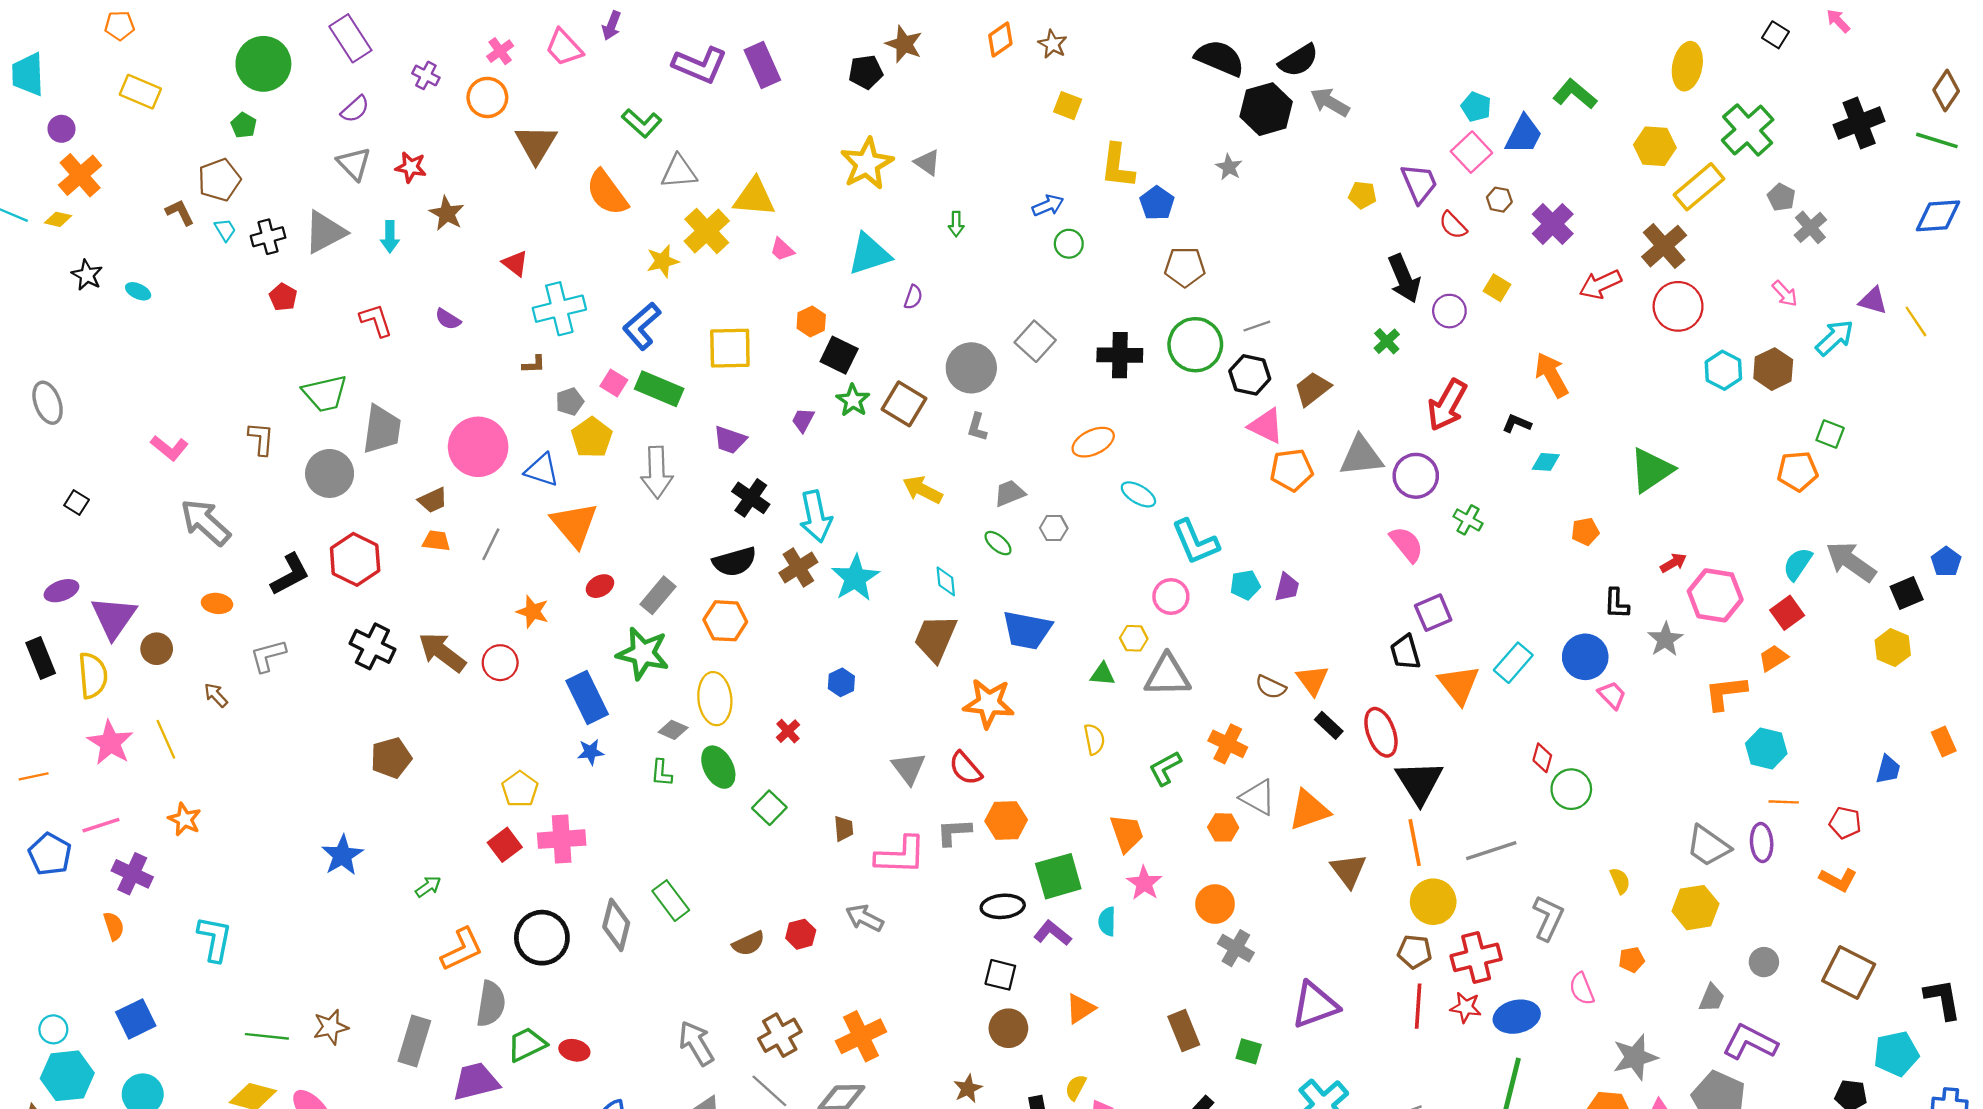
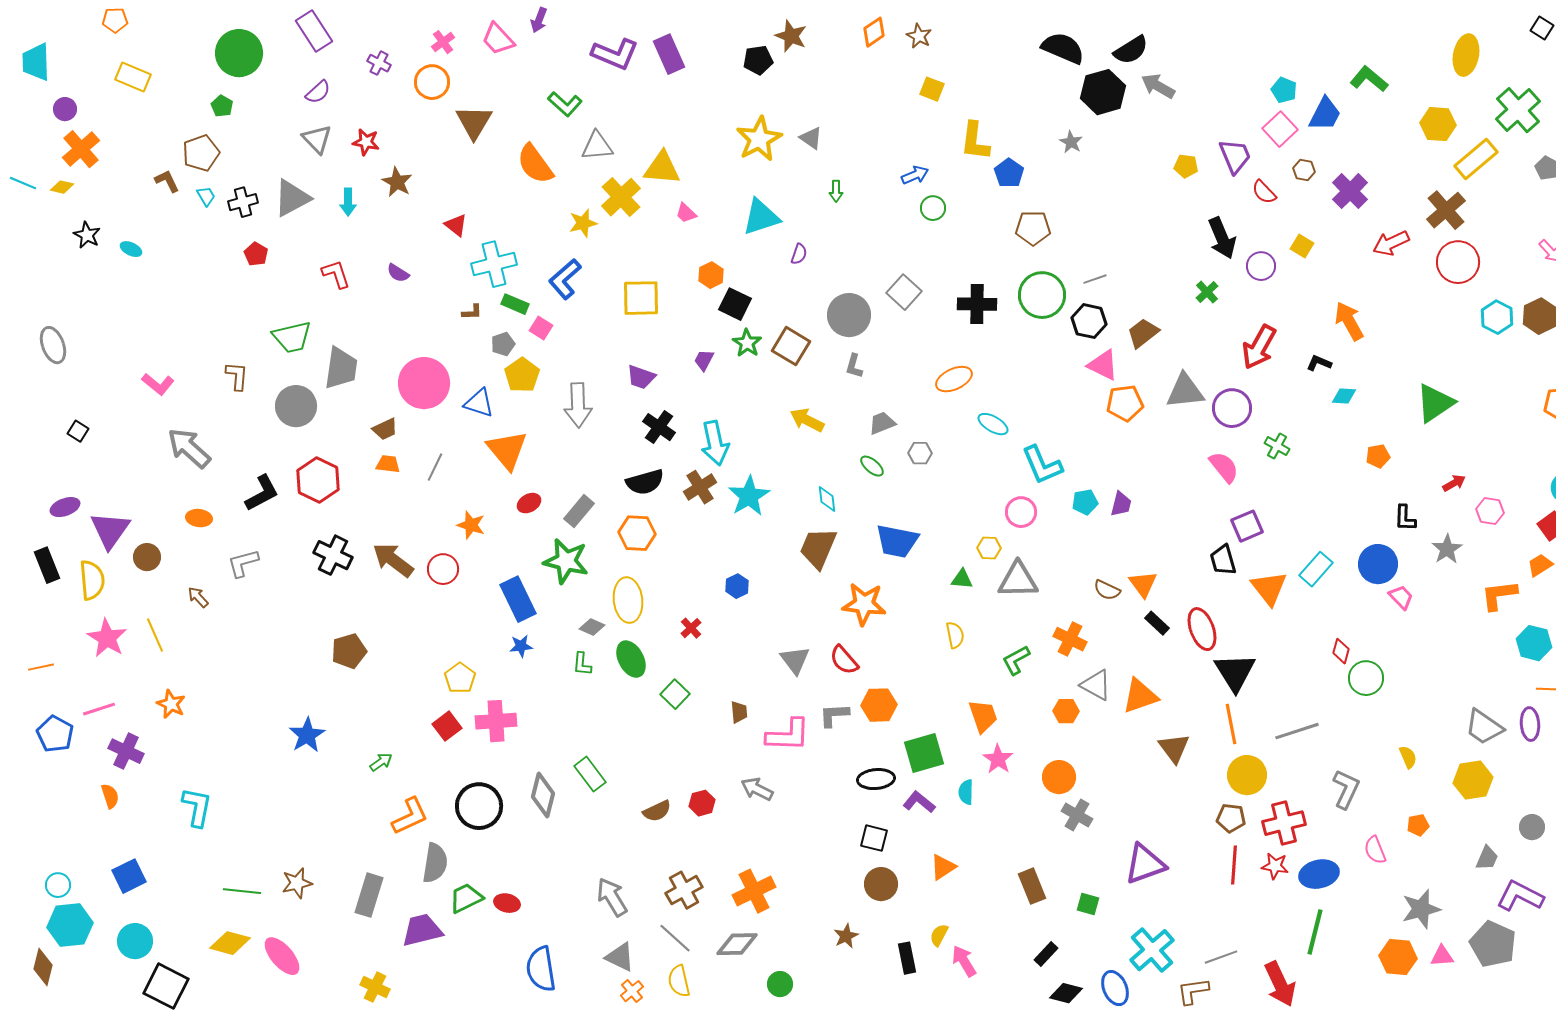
green rectangle: (659, 389) -> (515, 304), moved, size x0.7
pink hexagon: (1715, 595) -> (1490, 511), size x0.6

